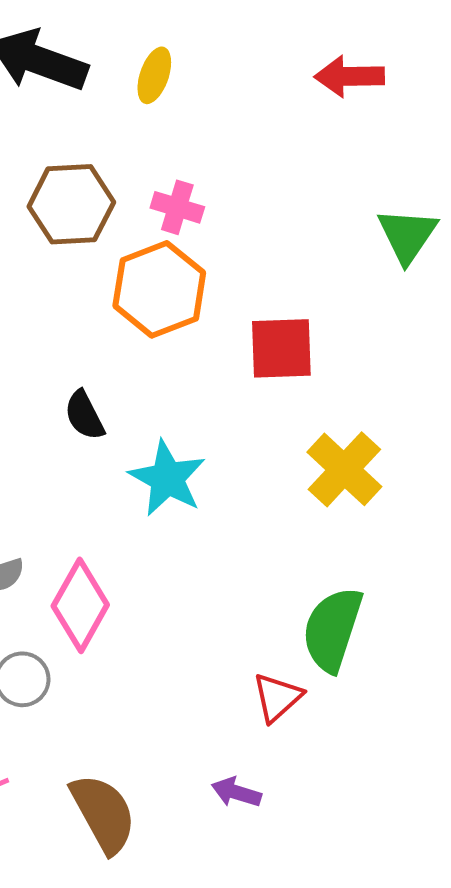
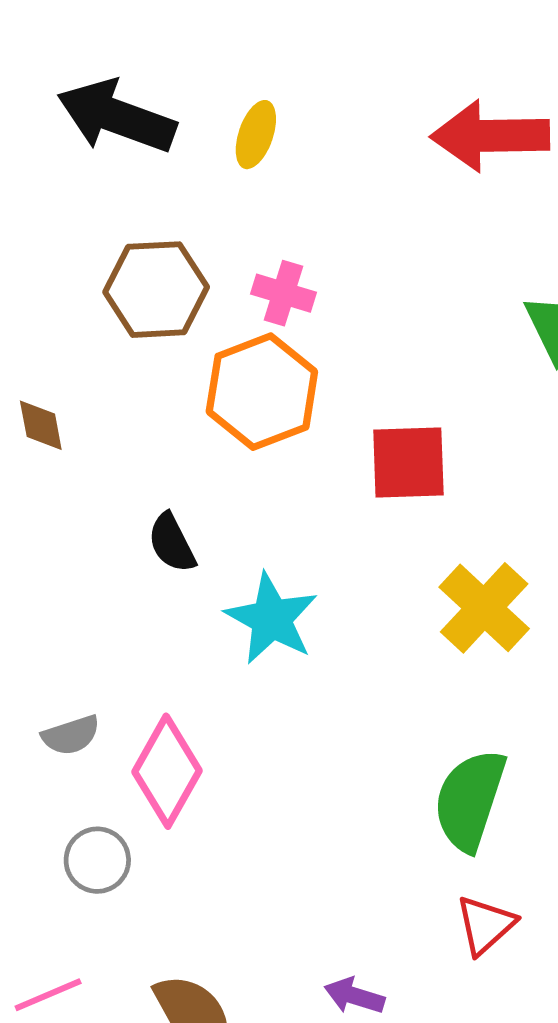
red arrow: (349, 76) -> (490, 136), size x1.4
red triangle: (277, 697) -> (485, 925), moved

